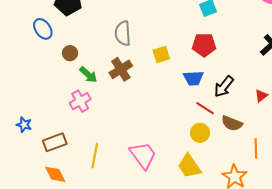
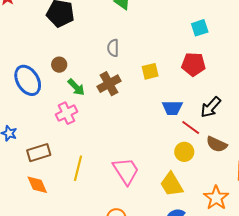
blue ellipse: (43, 29) -> (28, 80), moved, size x1.4
gray semicircle: (123, 33) -> (113, 48), size x0.7
blue trapezoid: (193, 78) -> (172, 108), moved

